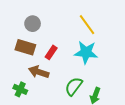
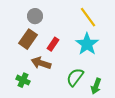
brown rectangle: (25, 47) -> (28, 39), turned -72
cyan star: (86, 52) -> (87, 44), turned 30

